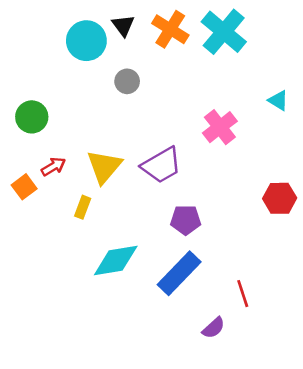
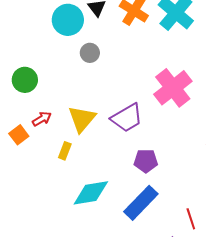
gray circle: (127, 81) -> (90, 53), moved
pink cross: (220, 127) -> (173, 88), size x1.4

